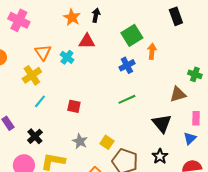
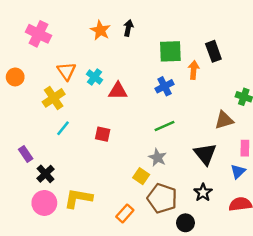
black rectangle: (176, 16) -> (213, 51), moved
green square: (132, 35) -> (170, 51), turned 30
red triangle: (87, 41) -> (118, 91), moved
black cross: (35, 136) -> (45, 174), moved
gray star: (80, 141) -> (157, 157), moved

